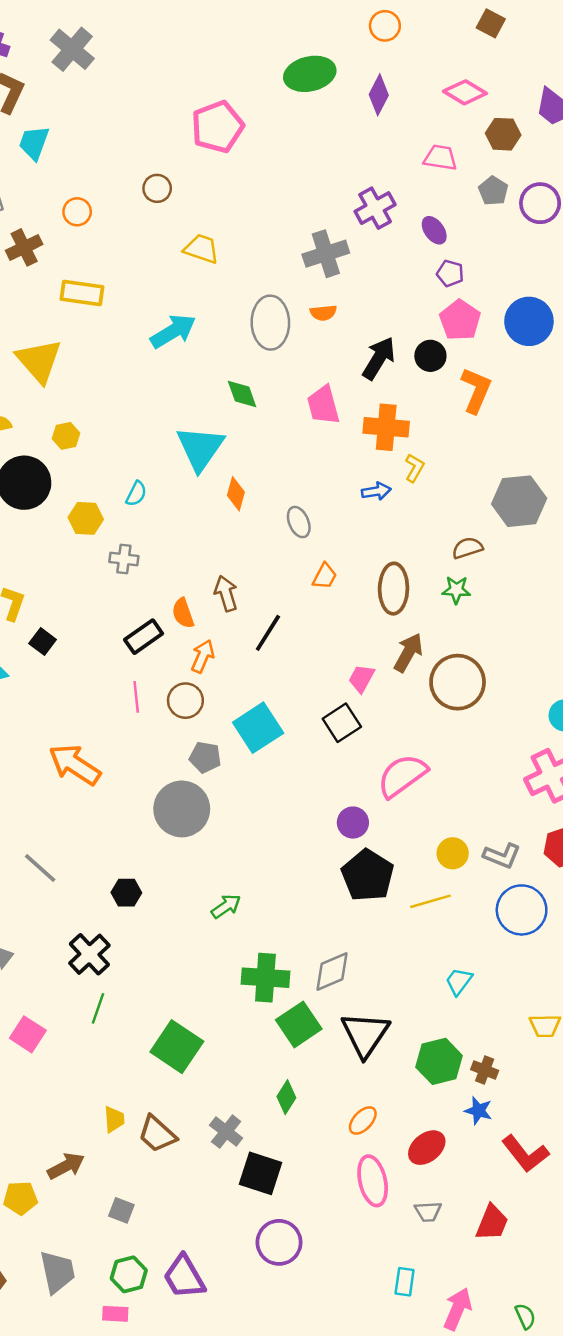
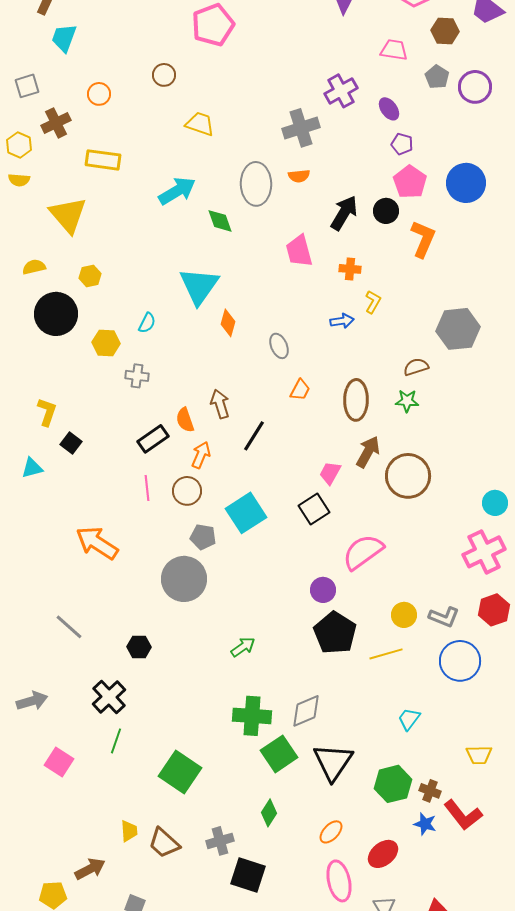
green diamond: (242, 394) -> (220, 221), moved
orange cross: (386, 427) -> (350, 269), size x0.6
green arrow: (226, 906) -> (243, 647), moved
gray cross: (226, 1132) -> (220, 841), turned 36
red L-shape: (525, 1154) -> (463, 815), moved

